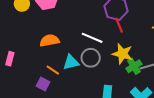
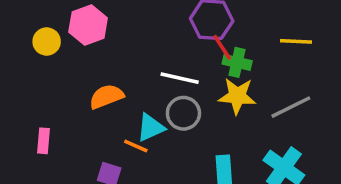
green cross: (134, 66) -> (237, 62), moved, turned -35
orange line: (53, 70) -> (136, 146), moved

